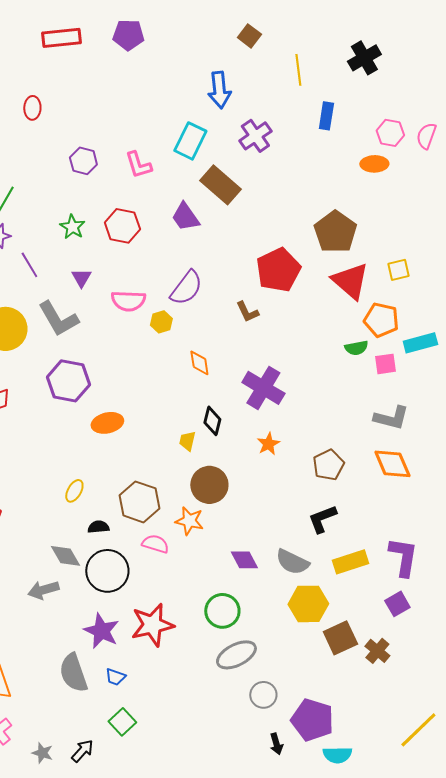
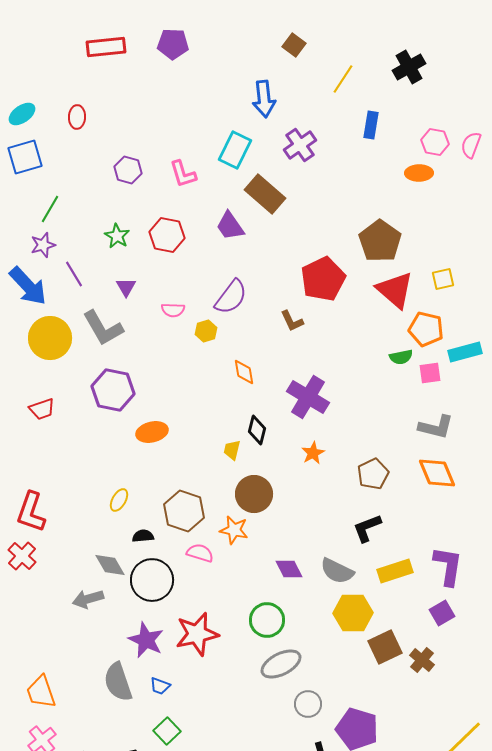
yellow line: (298, 70) -> (343, 79), turned 40
pink semicircle: (128, 301) -> (173, 310), size x0.7

